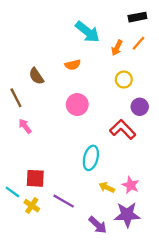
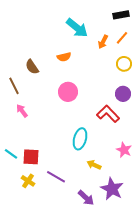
yellow circle: (124, 80) -> (124, 64), moved
pink star: (131, 185) -> (124, 150), moved
cyan line: (12, 192) -> (11, 154), moved
purple star: (127, 215) -> (112, 189), turned 30

